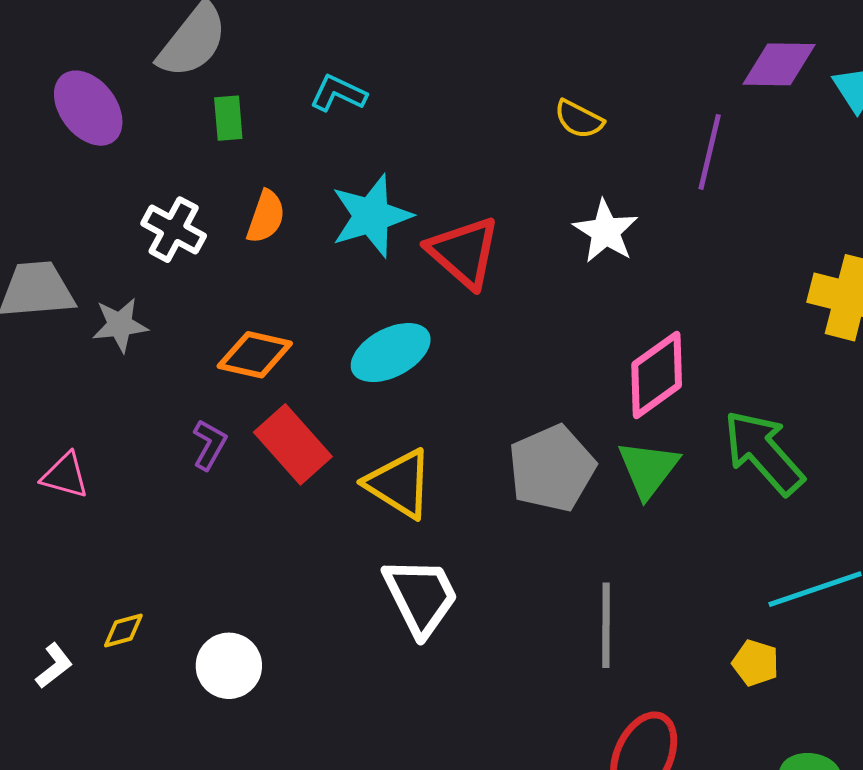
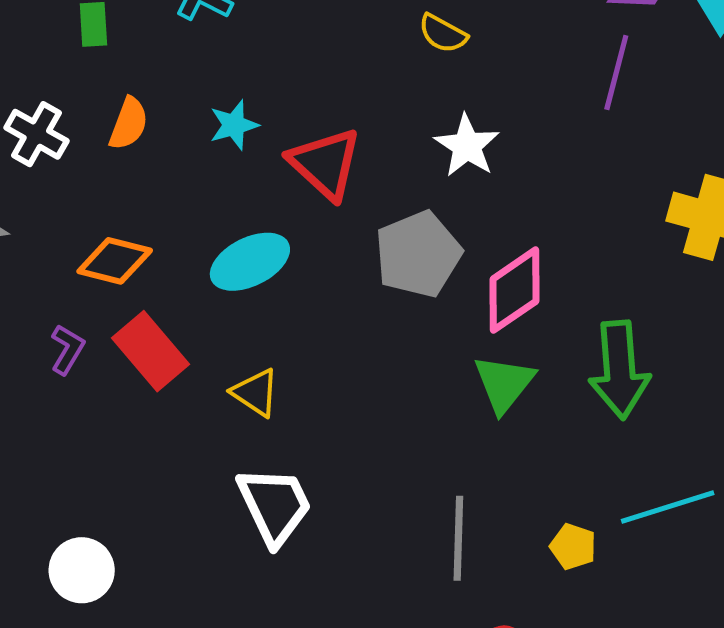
purple line: (710, 152) -> (616, 73), moved
cyan star: (371, 216) -> (234, 125), size x0.6
green arrow: (764, 452) -> (619, 370), turned -144
gray pentagon: (552, 468) -> (418, 254), moved
yellow triangle: (399, 484) -> (255, 393), size x0.7
yellow pentagon: (756, 663) -> (573, 547), moved

